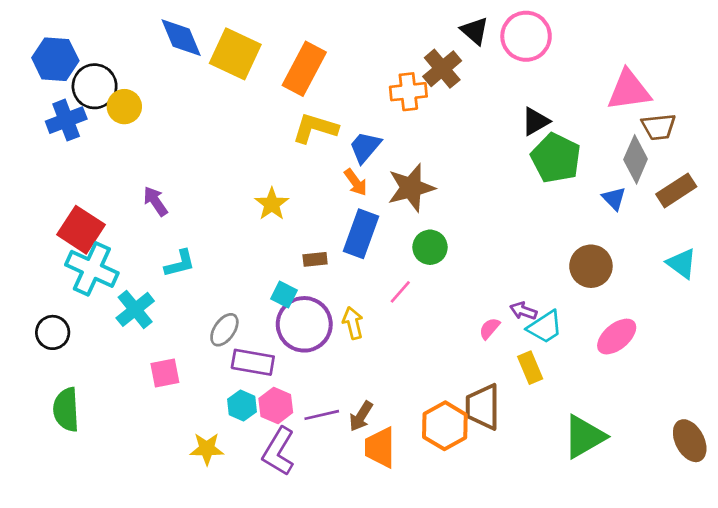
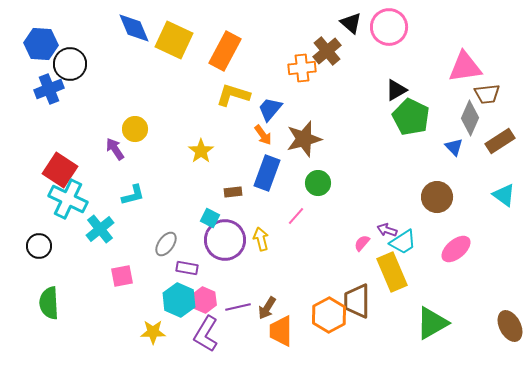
yellow circle: (124, 107) -> (135, 129), moved
purple rectangle: (253, 362) -> (187, 268), size x0.7
yellow rectangle: (530, 368) -> (392, 272), size x1.6
cyan hexagon: (242, 405) -> (179, 300), size x1.5

